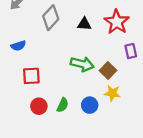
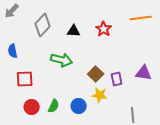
red star: (117, 22) -> (104, 29), size x0.7
blue semicircle: (18, 46) -> (13, 51), turned 96
purple rectangle: (131, 51) -> (117, 79), moved
green arrow: (82, 64) -> (62, 60), moved

